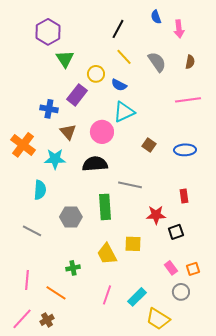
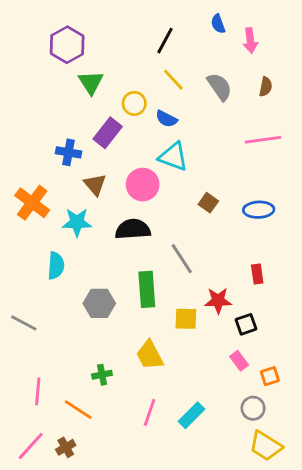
cyan triangle: (124, 112) -> (173, 157), turned 45
gray line: (130, 185) -> (182, 259), turned 45
gray line: (32, 231) -> (24, 323), moved
yellow square: (133, 244) -> (186, 319), moved
pink rectangle: (171, 268) -> (239, 361), moved
yellow trapezoid: (158, 319) -> (266, 446), moved

